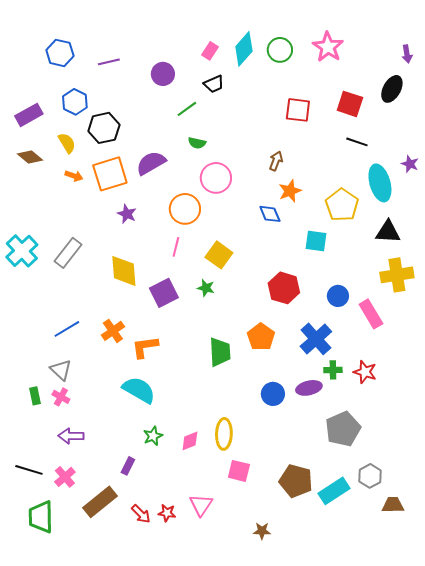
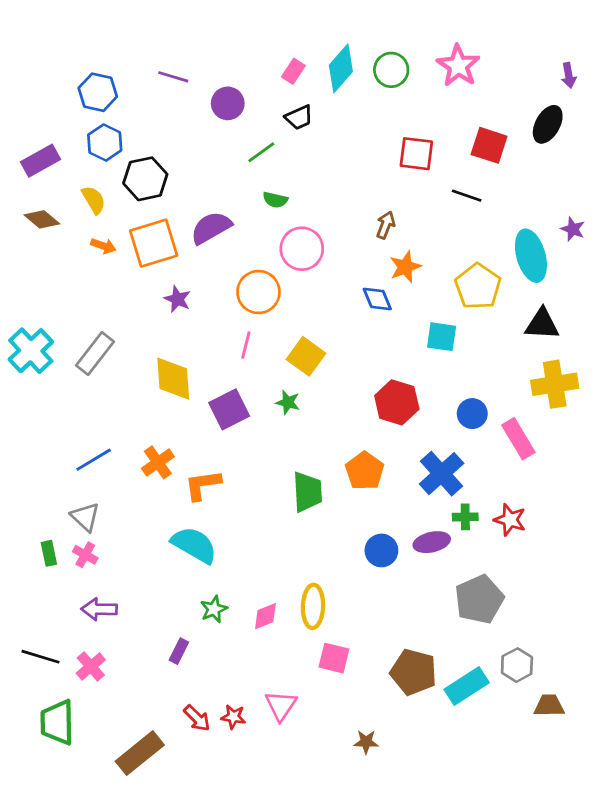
blue hexagon: (60, 53) -> (98, 92), moved
purple line: (109, 62) -> (173, 77), moved, turned 30
black line: (357, 142) -> (467, 196), moved
brown rectangle: (100, 502) -> (140, 753), moved

